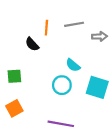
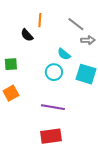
gray line: (74, 24) -> (76, 24), moved, turned 48
gray arrow: (99, 36) -> (88, 40), moved

